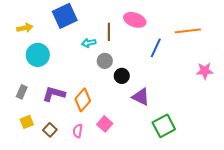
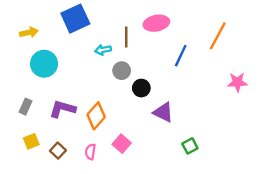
pink ellipse: (135, 20) -> (156, 23), turned -30
orange line: (188, 31) -> (218, 36), turned -55
green square: (164, 126) -> (190, 146), size x0.6

